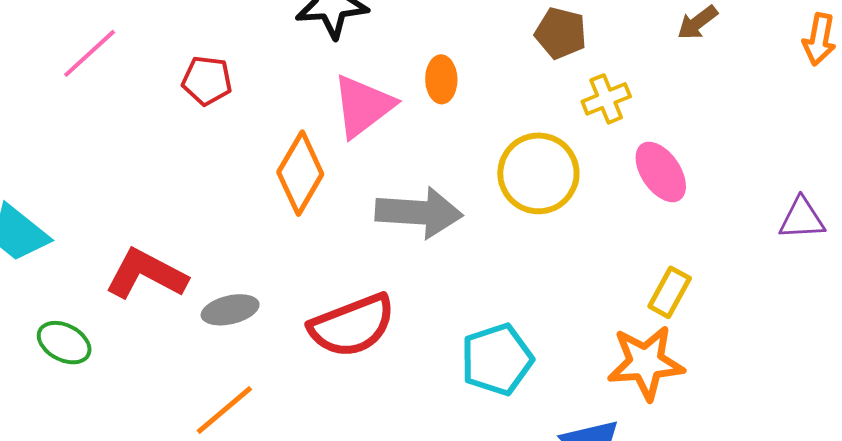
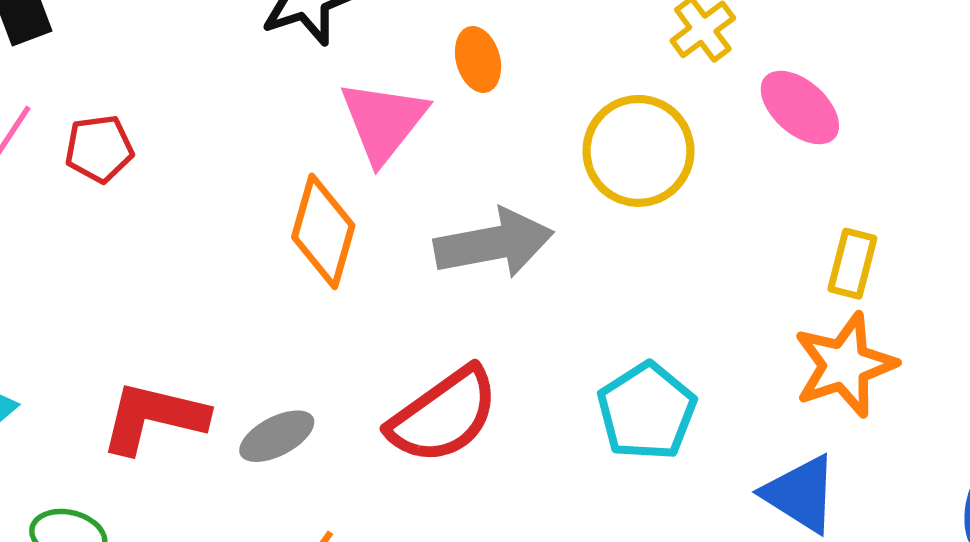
red pentagon: (207, 81) -> (99, 149), moved

